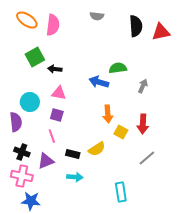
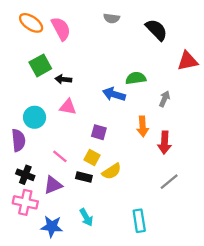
pink semicircle: (53, 25) -> (61, 29), turned -35
black semicircle: (136, 26) -> (156, 30), turned -40
red triangle: (161, 32) -> (188, 61), moved
orange arrow: (108, 114) -> (143, 126), moved
purple square: (57, 115) -> (99, 132), moved
yellow square: (121, 132) -> (92, 158), moved
pink line: (52, 136) -> (60, 156), turned -32
cyan arrow: (75, 177) -> (86, 217), moved, turned 56
blue star: (31, 201) -> (52, 227), moved

